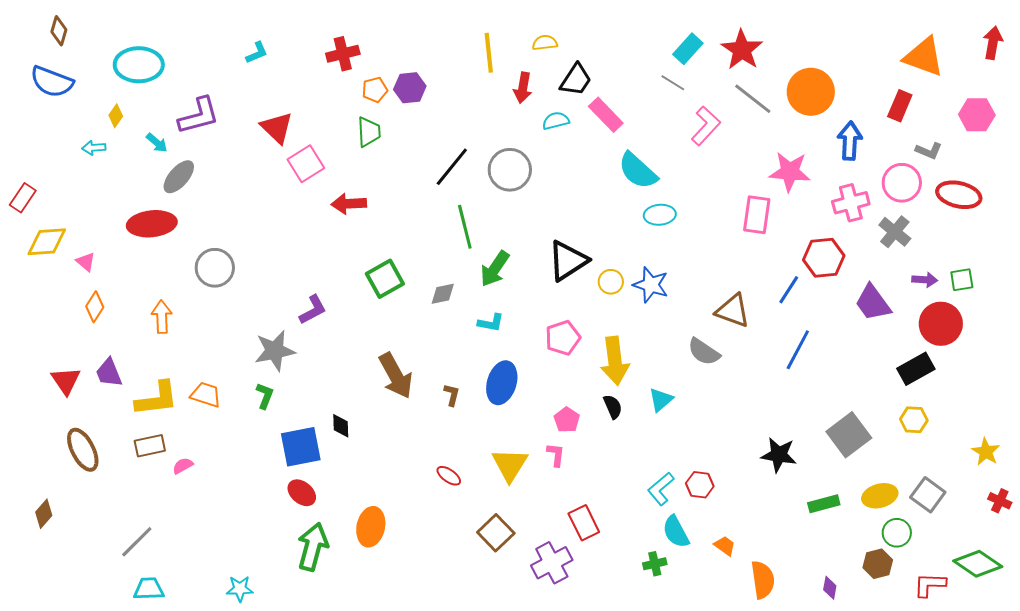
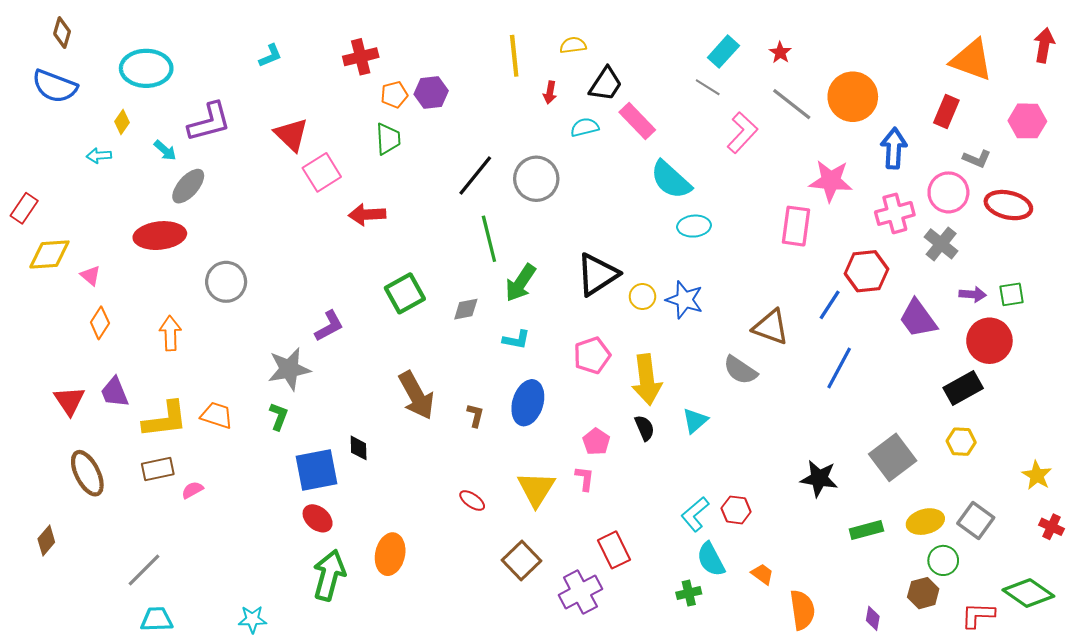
red star: (742, 50) -> (780, 53), size x0.5
red arrow: (523, 88) -> (550, 93), size x0.7

